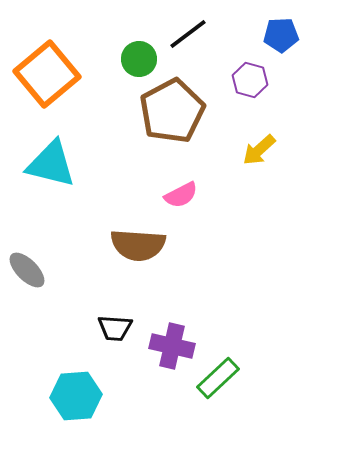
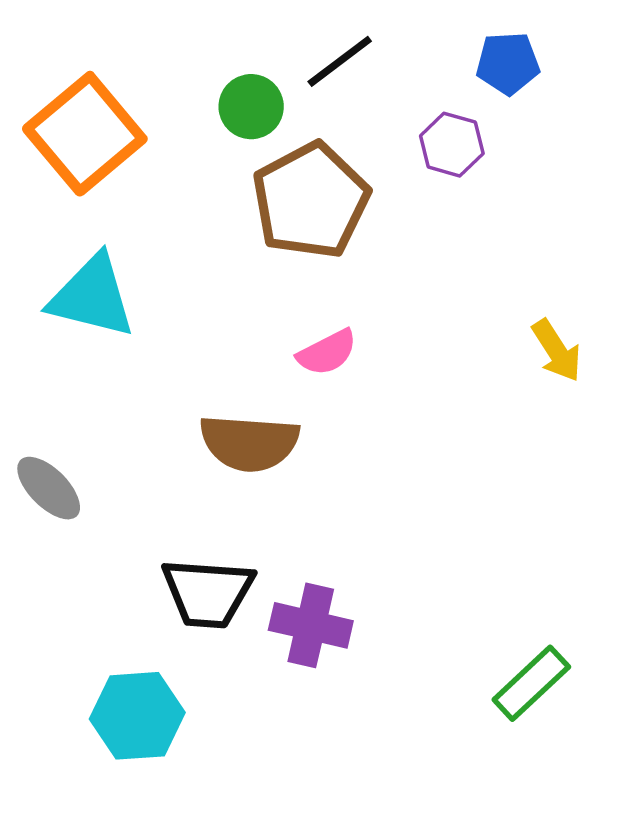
yellow arrow: (259, 150) -> (557, 351), moved, turned -81
black trapezoid: (115, 328) -> (208, 593), size x1.5
green rectangle: (218, 378) -> (531, 683), moved

